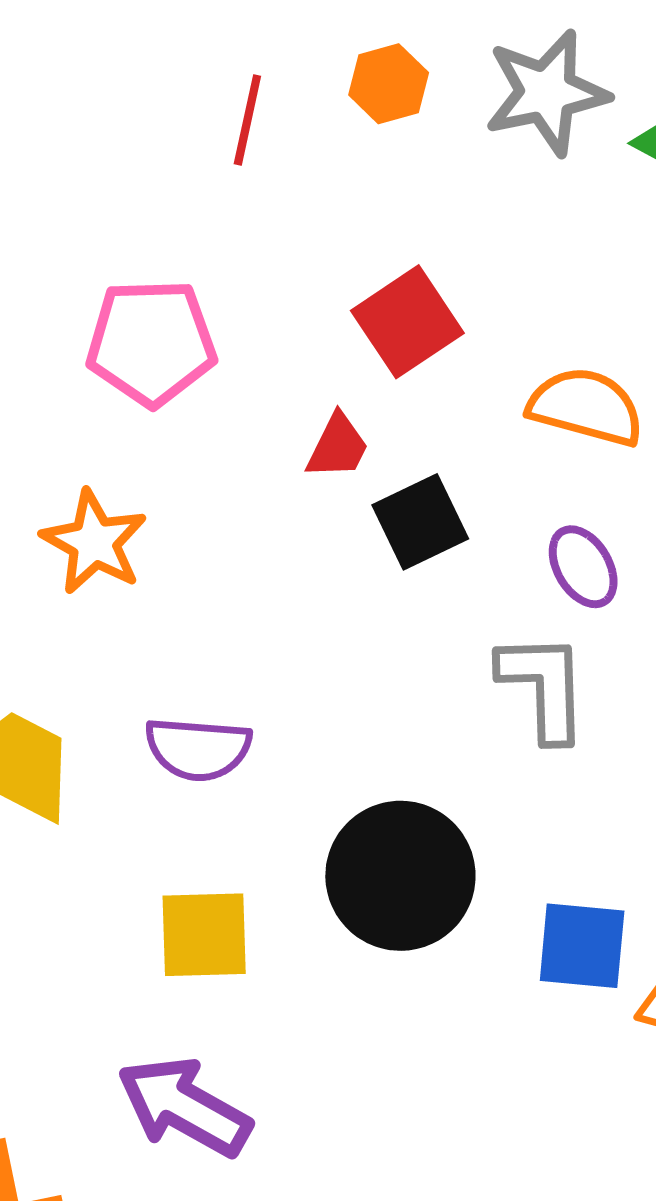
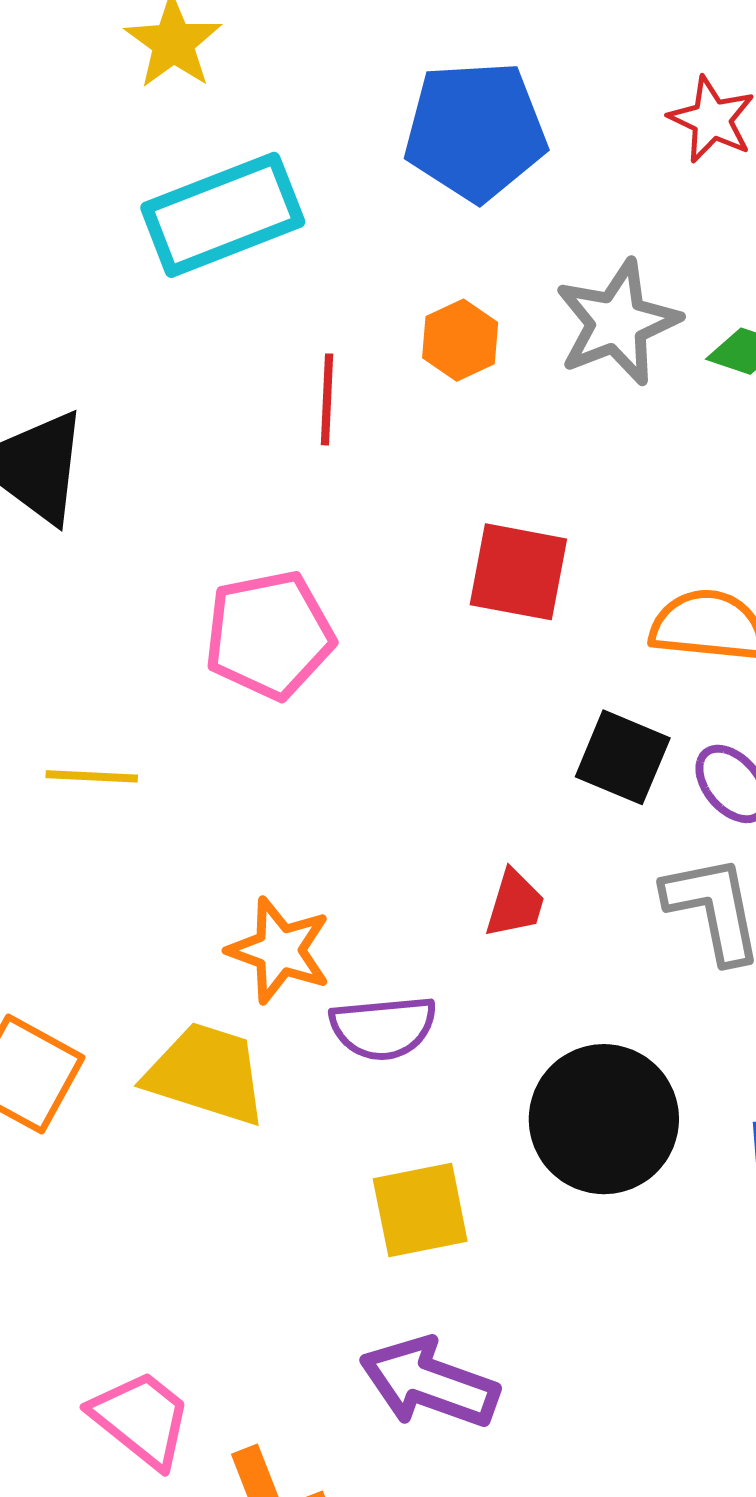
red square: (407, 322) -> (518, 572), turned -36
red trapezoid: (338, 446) -> (515, 904), moved
black square: (420, 522) -> (623, 757), moved, turned -32
orange star: (94, 542) -> (279, 950), moved

